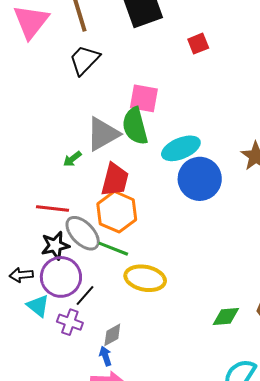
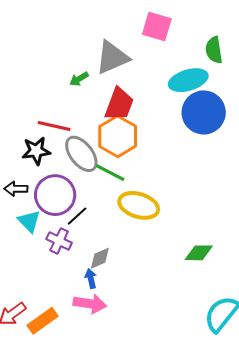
green semicircle: (135, 126) -> (214, 50), moved, size x0.7
black star: (55, 245) -> (36, 151), moved
green diamond: (226, 316) -> (199, 253), moved

